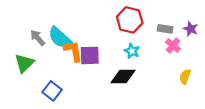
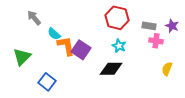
gray arrow: (38, 38) -> (34, 18), moved
cyan semicircle: (60, 38) -> (54, 34), size x0.6
pink cross: (173, 45) -> (156, 41), turned -32
purple square: (90, 55) -> (81, 50), turned 36

